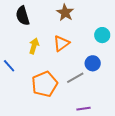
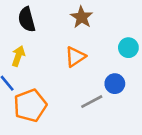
yellow arrow: (34, 46) -> (18, 56), moved
orange pentagon: (45, 84) -> (30, 106), moved

